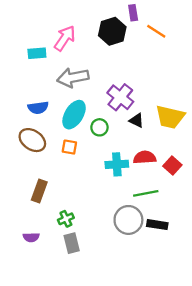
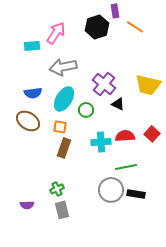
yellow trapezoid: (170, 117) -> (148, 85), moved
red square: (172, 166) -> (152, 134), moved
brown rectangle: (39, 191) -> (64, 148), moved

